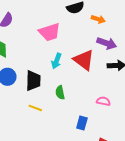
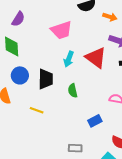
yellow line: (35, 108) -> (37, 110), moved
blue rectangle: (82, 123) -> (95, 121), turned 48

